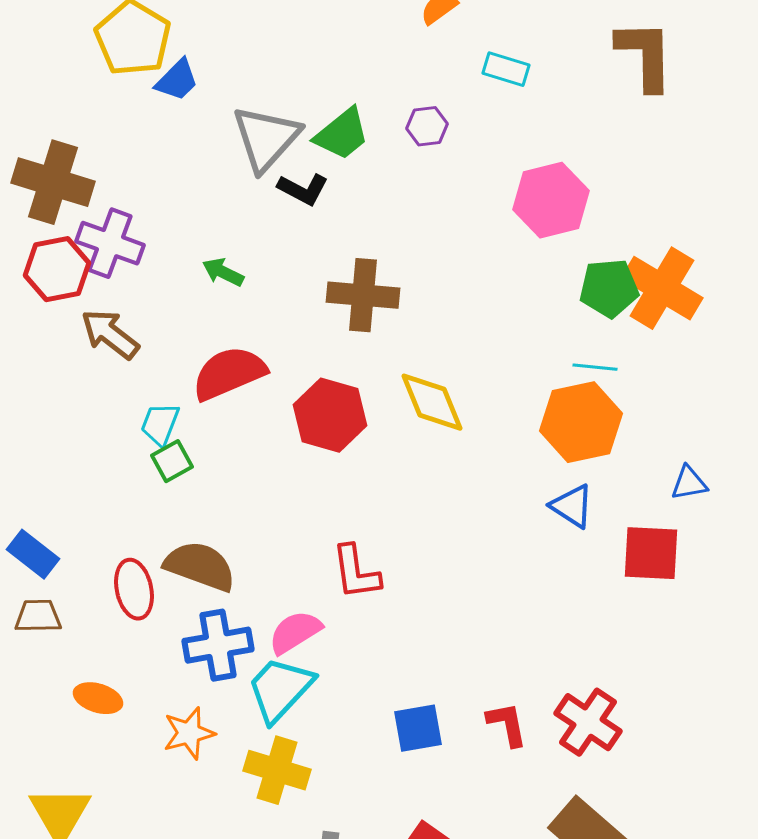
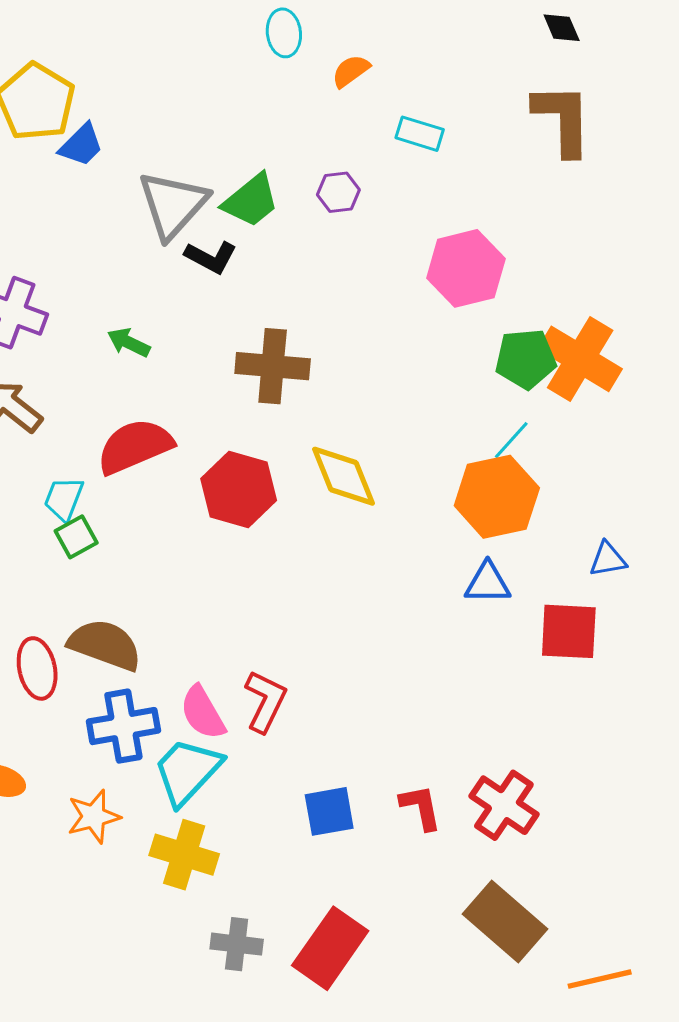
cyan line: (595, 367) -> (511, 440), turned -54
blue triangle: (572, 506) -> (488, 583), turned -33
red L-shape: (356, 572) -> (265, 701), moved, turned -146
pink semicircle: (295, 632) -> (203, 713), turned -88

